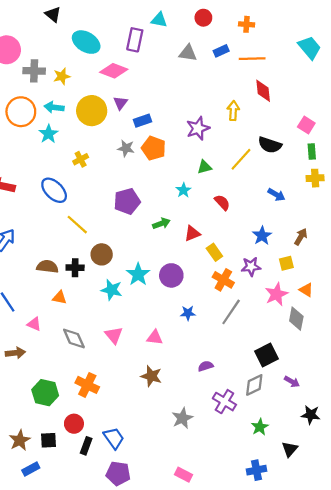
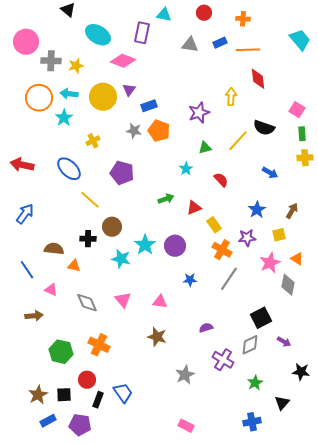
purple pentagon: (127, 201) -> (122, 173), moved, turned 30
brown semicircle: (47, 267) -> (54, 249), moved
purple pentagon: (118, 473) -> (80, 425), moved

